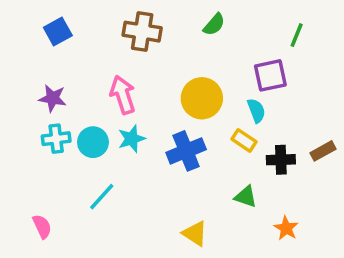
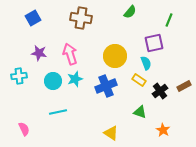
green semicircle: (214, 25) -> (130, 12), moved
purple star: (53, 98) -> (39, 53), moved
cyan cross: (56, 139) -> (19, 76), moved
black cross: (281, 160) -> (160, 91), turned -35
cyan line: (102, 197) -> (58, 112), turned 36

